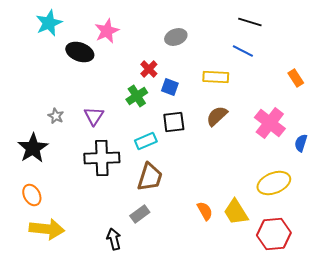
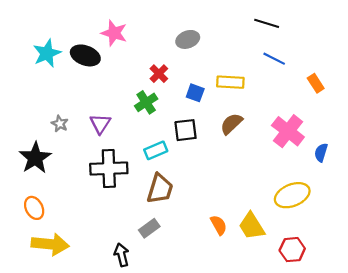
cyan star: (49, 23) -> (47, 53), moved
pink star: (107, 31) -> (114, 33), turned -30
blue line: (243, 51) -> (274, 59), moved
blue square: (170, 87) -> (195, 93), moved
red hexagon: (274, 234) -> (292, 250), size x0.7

